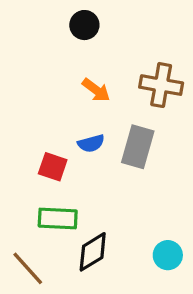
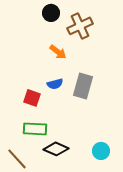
brown cross: (161, 85) -> (80, 26), moved, turned -35
black diamond: (93, 252) -> (56, 149), turned 55

